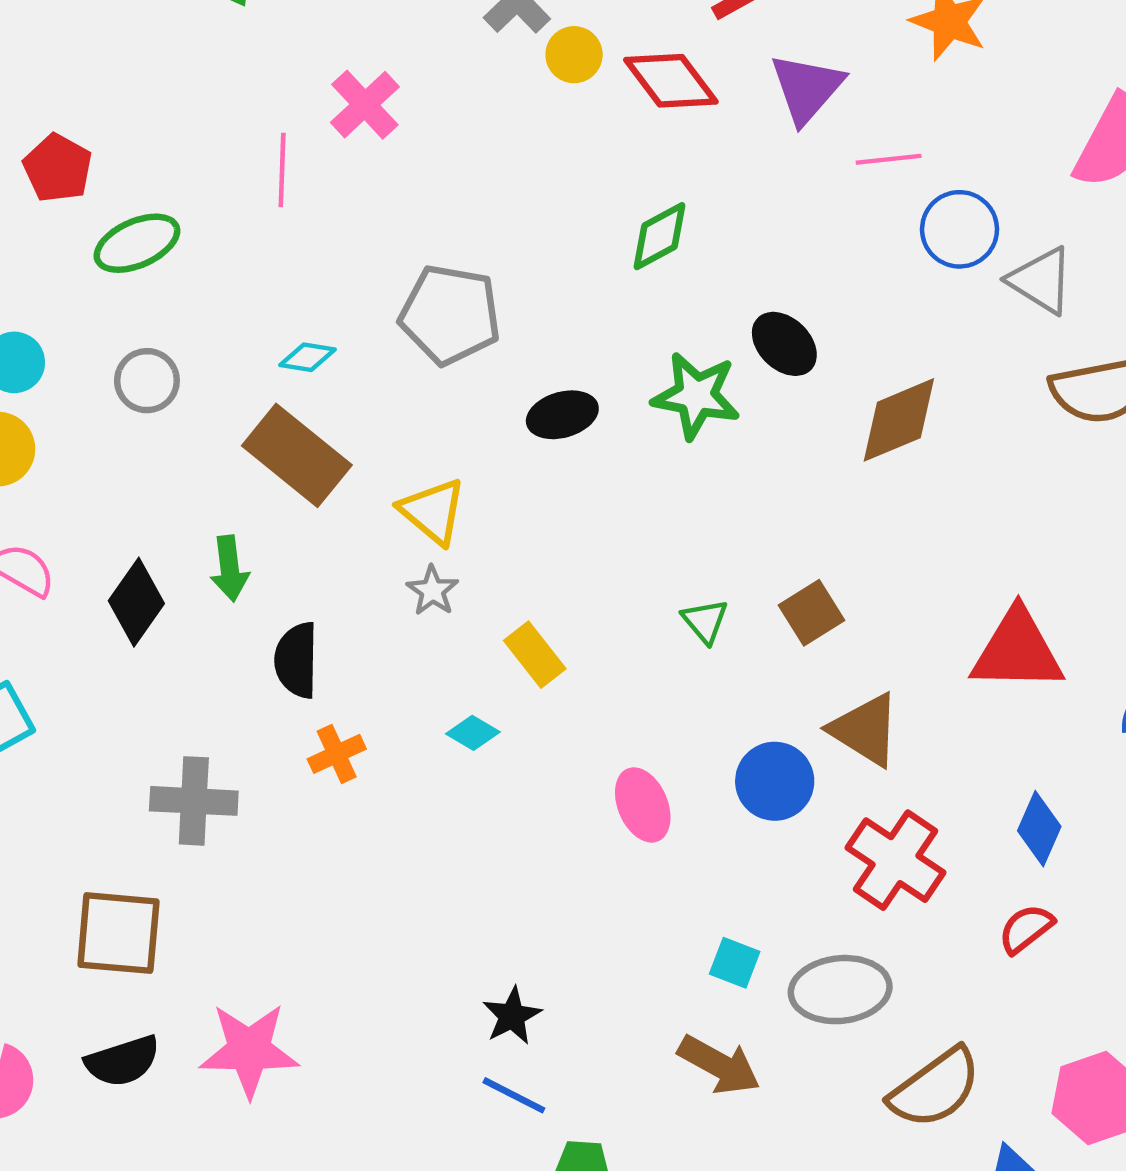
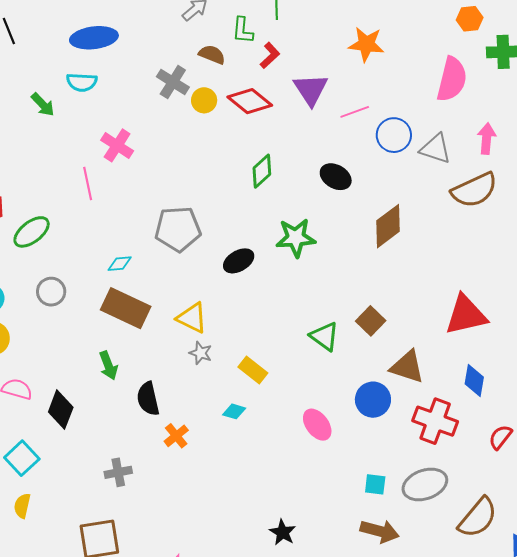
black ellipse: (784, 344) -> (336, 177), moved
black diamond: (136, 602) -> (61, 410), moved
green triangle: (705, 621) -> (324, 336), size x1.4
gray cross: (194, 801) -> (118, 472), size x0.7
blue diamond: (1039, 829) -> (474, 380), moved

